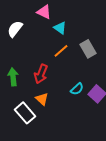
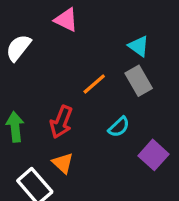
cyan triangle: (60, 28) -> (139, 46), moved
cyan semicircle: (77, 89) -> (119, 127), moved

